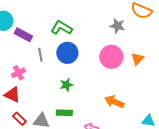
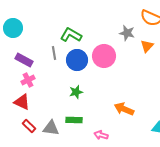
purple rectangle: (23, 35) -> (24, 60), moved
gray line: (40, 55) -> (54, 53), moved
pink circle: (111, 57) -> (104, 56), moved
orange triangle: (137, 59) -> (147, 46), moved

